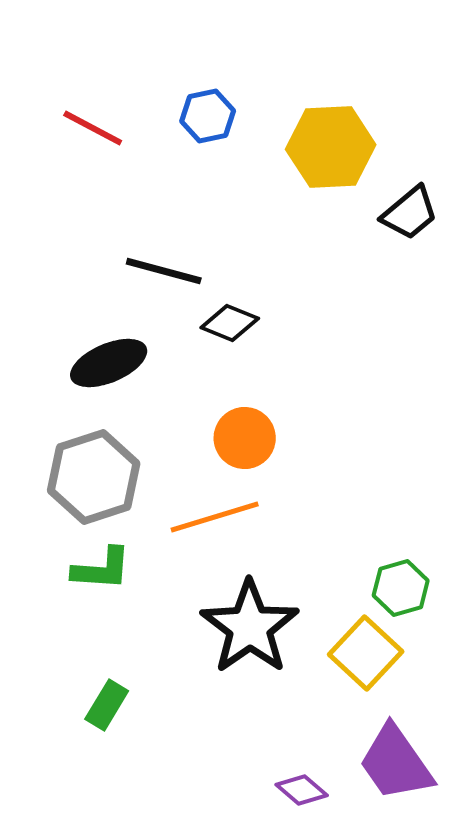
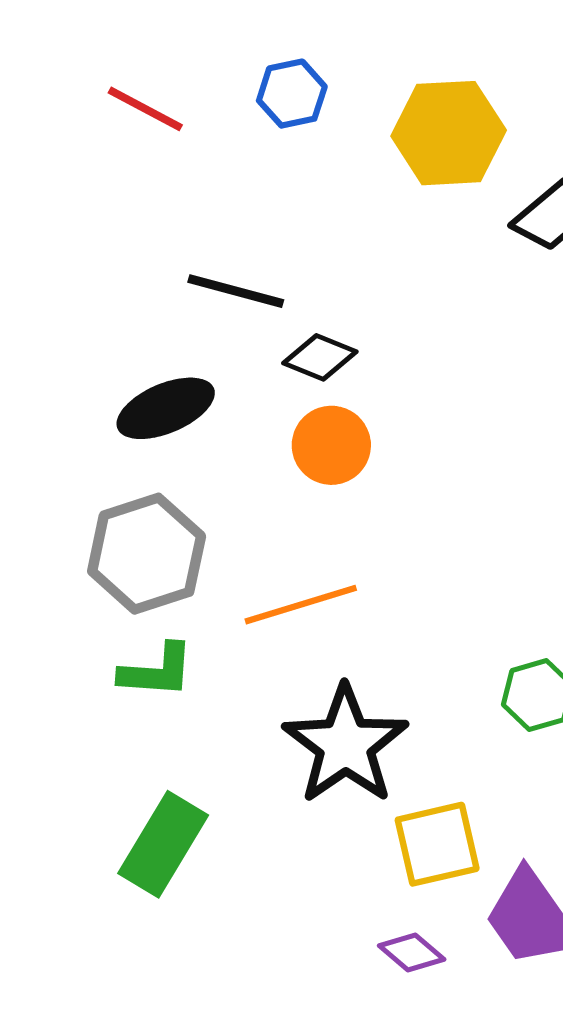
orange circle: (245, 438) -> (331, 445), moved
yellow square: (366, 653) -> (437, 844), moved, turned 34
green rectangle: (107, 705) -> (163, 844), size x1.6

